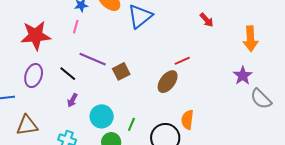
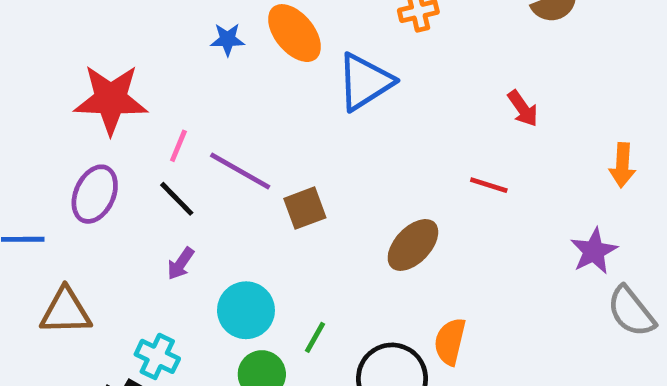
pink line: (76, 27) -> (178, 146), moved
orange arrow: (250, 39) -> (622, 165), size x0.7
red line: (182, 61) -> (489, 185), moved, turned 35

